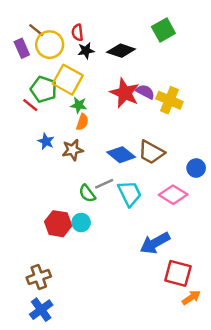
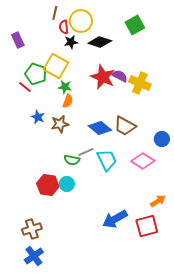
brown line: (36, 30) -> (55, 13), moved, turned 64
yellow circle: (50, 45) -> (81, 21), moved
green semicircle: (87, 193) -> (72, 160), turned -42
blue arrow: (155, 243) -> (115, 219), moved
red square: (178, 273) -> (147, 226), turned -30
orange arrow: (191, 298) -> (158, 201), moved

